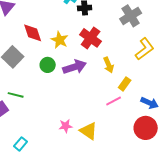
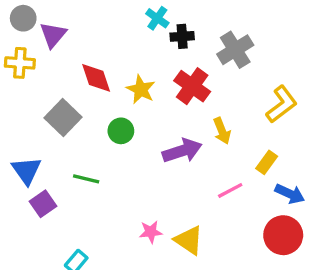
gray cross: (131, 16) -> (235, 50), moved
purple arrow: (75, 67) -> (182, 151), moved
yellow rectangle: (125, 84) -> (267, 162), moved
green line: (16, 95) -> (86, 179), moved

